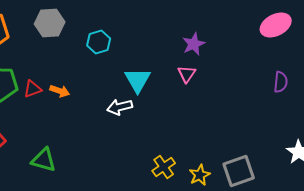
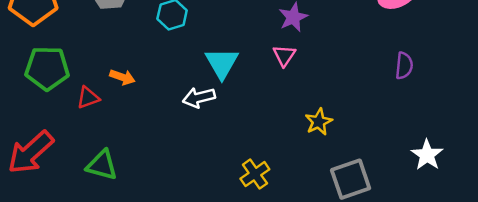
red triangle: (33, 89) -> (88, 98), moved
yellow star: (200, 175) -> (319, 122), moved

